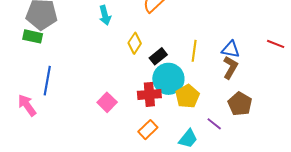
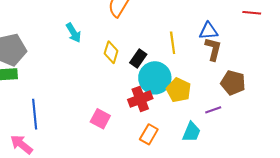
purple line: (214, 124) -> (213, 110), turned -42

